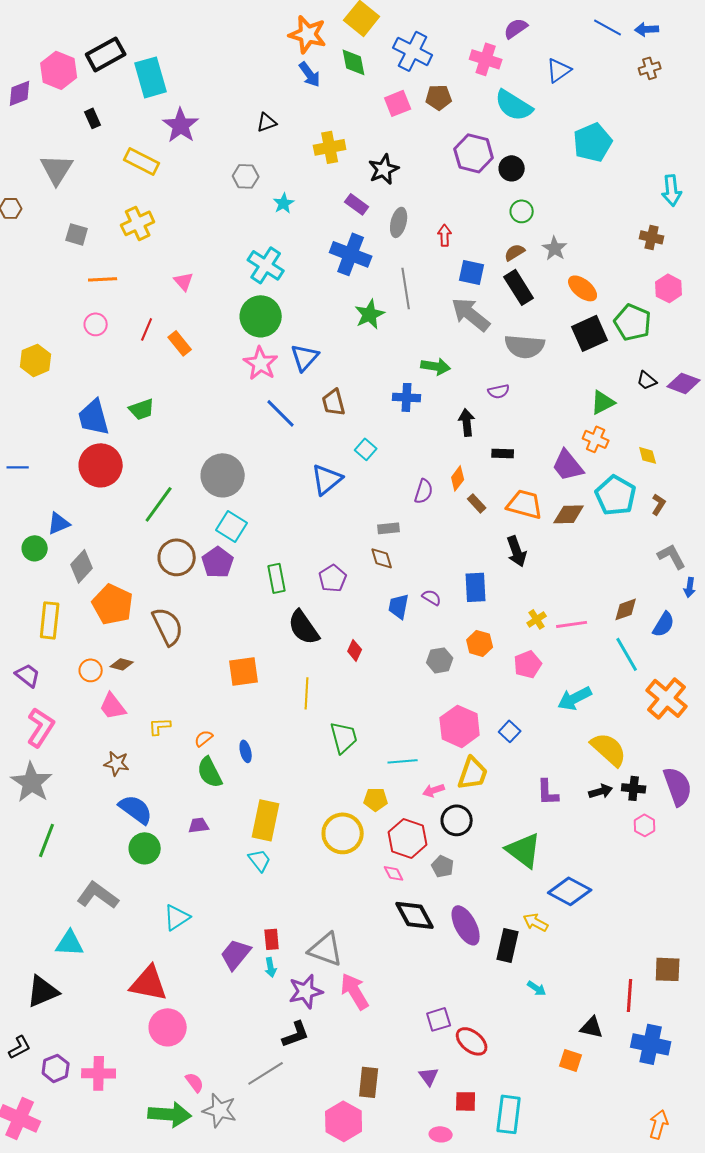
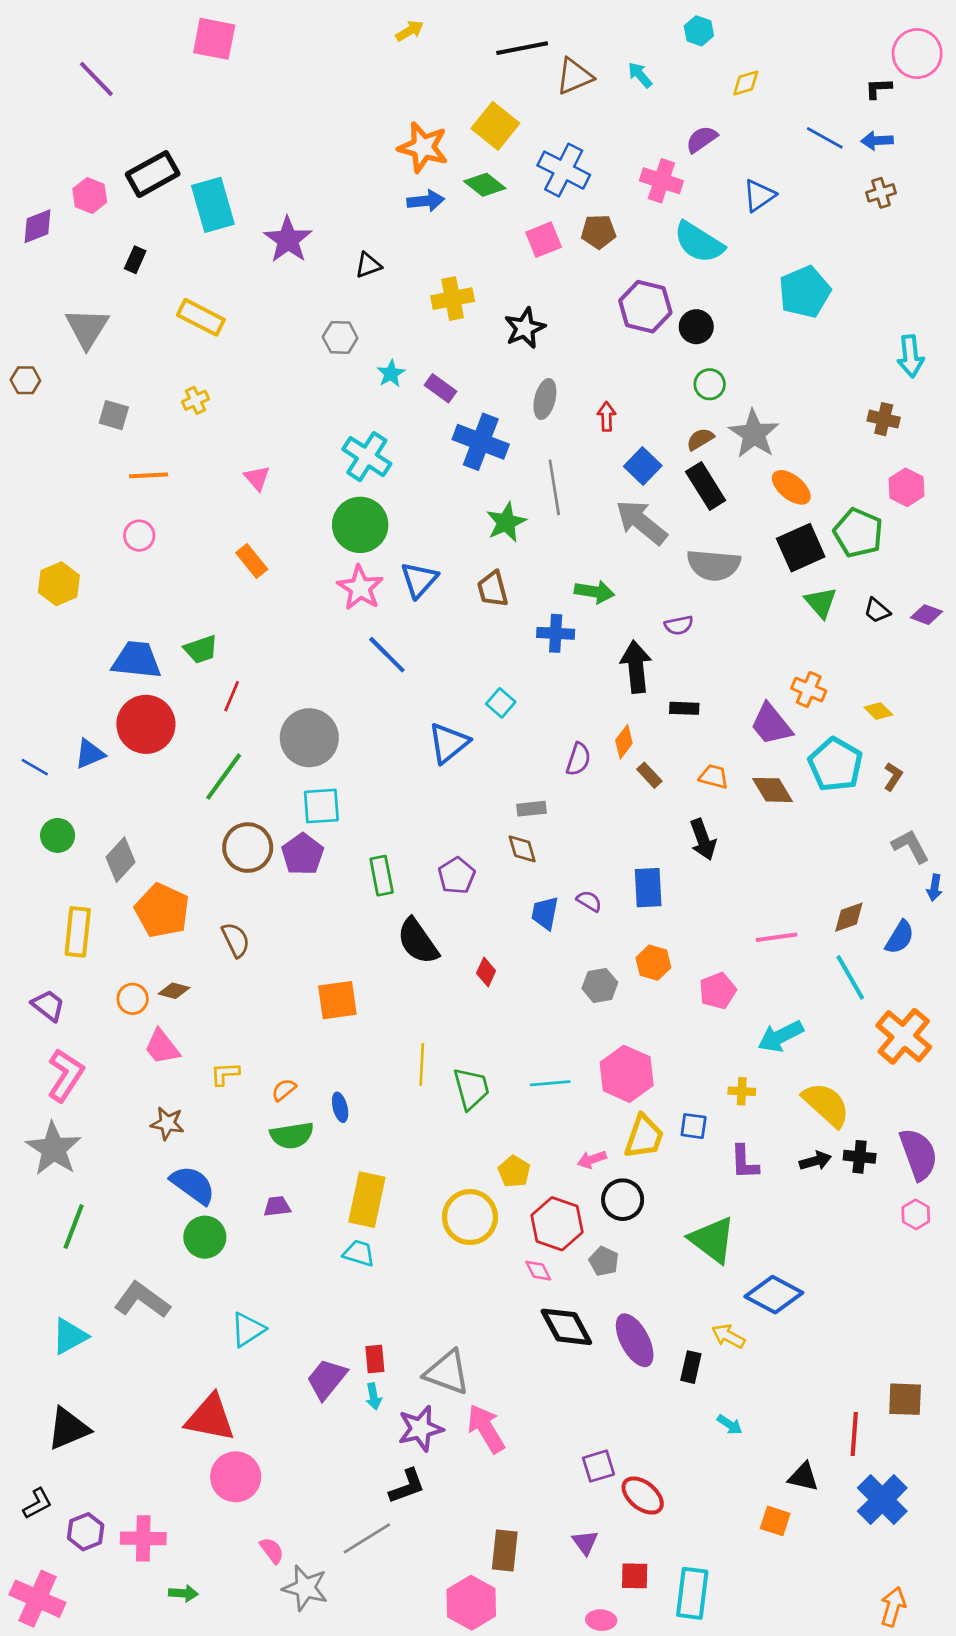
green diamond: (354, 62) -> (485, 185), turned -40
pink hexagon: (59, 70) -> (90, 195), size x0.7
blue arrow: (310, 74) -> (426, 201), turned -60
black rectangle: (93, 118) -> (135, 260), turned 48
purple star: (181, 125) -> (288, 240), moved
purple rectangle: (357, 204) -> (440, 388), moved
yellow cross: (138, 223) -> (195, 400), size x0.6
gray star: (555, 248) -> (754, 434), size x1.5
blue square: (472, 272) -> (643, 466), turned 32
red line: (147, 329) -> (232, 696), moved
purple diamond: (684, 383) -> (927, 615), size x0.7
brown trapezoid: (334, 402) -> (493, 589), moved
green triangle: (603, 402) -> (821, 603), moved, turned -44
blue trapezoid: (94, 417) -> (137, 660), turned 111
black arrow: (467, 422) -> (636, 667), size x1.4
yellow diamond: (648, 455) -> (878, 711), turned -30
blue line: (18, 467) -> (35, 767), moved, turned 30
orange trapezoid: (525, 504) -> (714, 777), size x0.6
brown diamond: (569, 514) -> (773, 790), turned 60
blue triangle: (59, 523) -> (90, 754), moved
cyan square: (232, 526) -> (321, 806), turned -36
yellow cross: (537, 619) -> (742, 1091), moved, turned 36
brown semicircle: (168, 626) -> (236, 940), size x0.7
yellow line: (307, 693) -> (422, 1064), moved
blue square: (510, 731) -> (694, 1126), moved, turned -35
cyan line: (403, 761) -> (550, 1083), moved
green semicircle: (210, 772) -> (292, 1135), turned -72
yellow pentagon: (376, 799) -> (514, 1172), turned 30
pink hexagon: (645, 825) -> (916, 1214), moved
cyan trapezoid: (260, 860) -> (359, 1253), turned -35
cyan triangle: (70, 943) -> (70, 1336), moved, turned -32
black rectangle: (508, 945) -> (691, 1367), size x0.7
blue cross: (651, 1044) -> (882, 1500), turned 33
green arrow: (170, 1114) -> (183, 1593), moved, size x0.5

